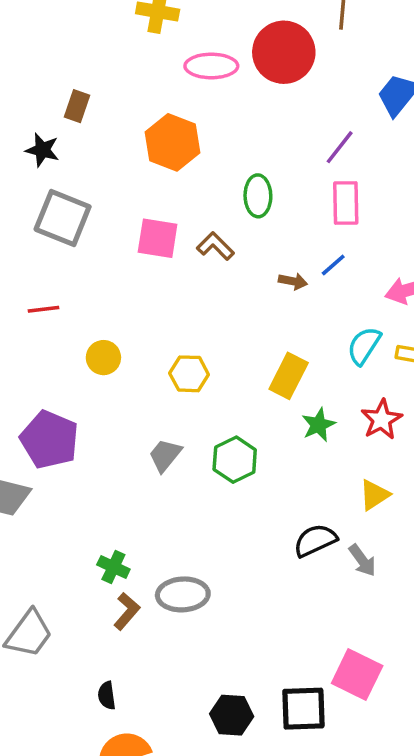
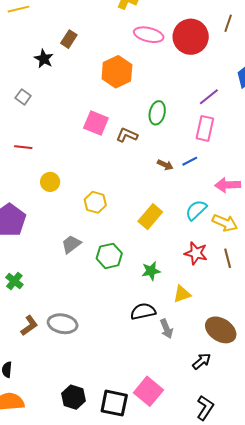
gray square: (63, 218) -> (23, 97), moved, size x0.5
brown L-shape: (215, 246) -> (127, 135), turned -35
red star: (381, 419) -> (196, 253), turned 30
green star: (318, 425) -> (151, 271), moved
green cross: (113, 567) -> (14, 281), moved

